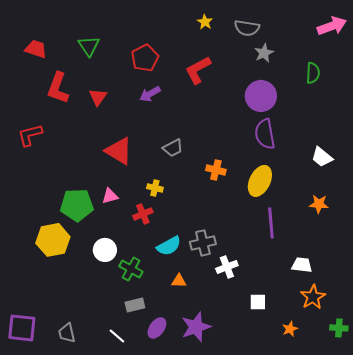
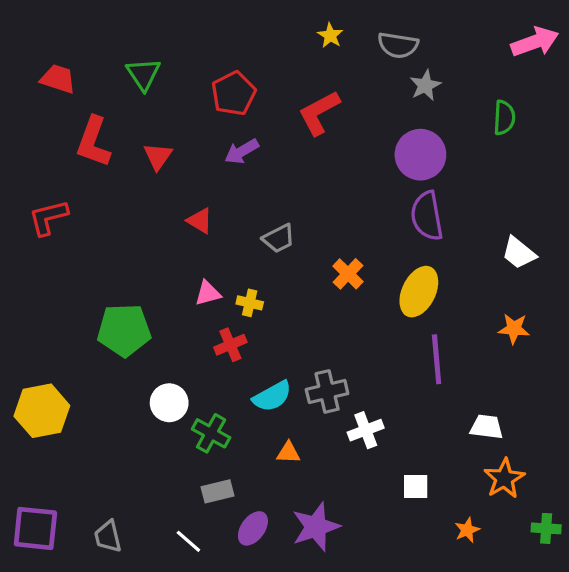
red triangle: (119, 151) -> (200, 221), moved, size x0.6
orange cross: (216, 170) -> (348, 274), turned 30
pink triangle: (110, 196) -> (208, 293), moved
yellow hexagon: (53, 240) -> (42, 411), moved

